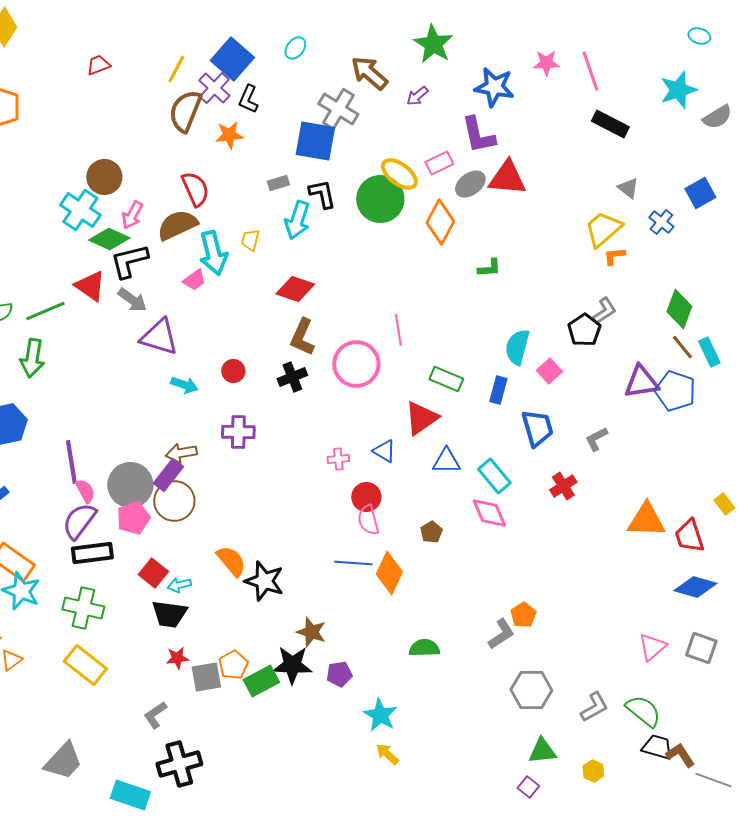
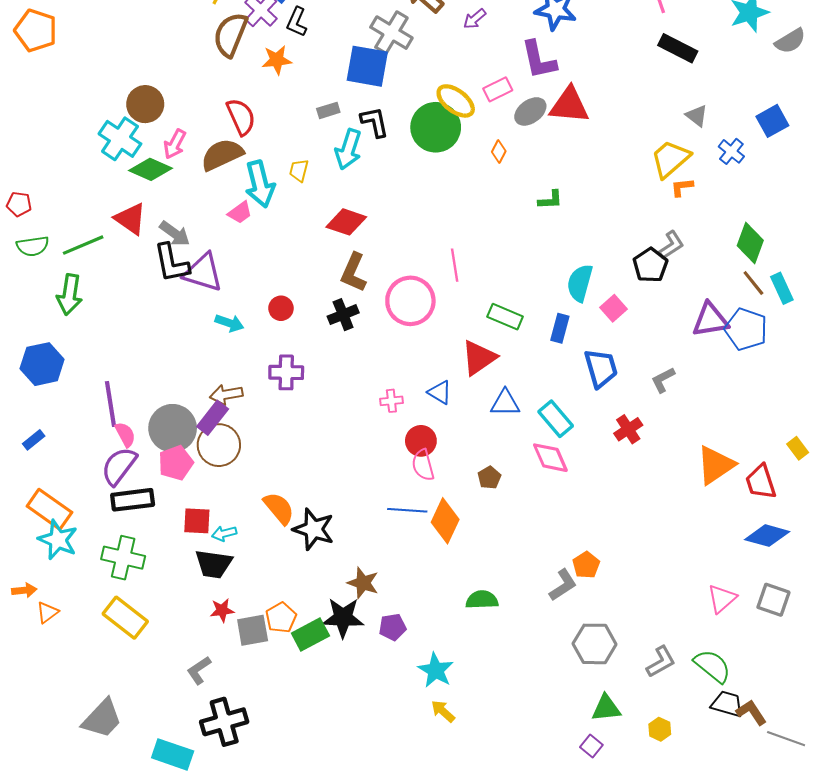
orange diamond: (440, 222) -> (499, 151), size x0.5
black L-shape: (129, 261) -> (172, 263), moved, turned -87
orange triangle: (646, 520) -> (716, 465), turned -36
red square: (153, 573) -> (197, 521), turned -36

